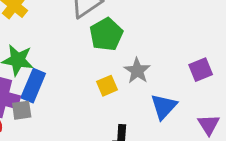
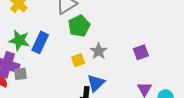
blue rectangle: (33, 86) -> (40, 42), moved
blue triangle: (164, 107) -> (96, 83), moved

